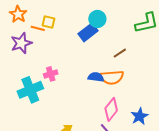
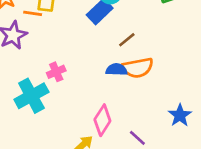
brown line: (120, 53) -> (127, 40), moved
pink diamond: (111, 109) -> (102, 120), moved

